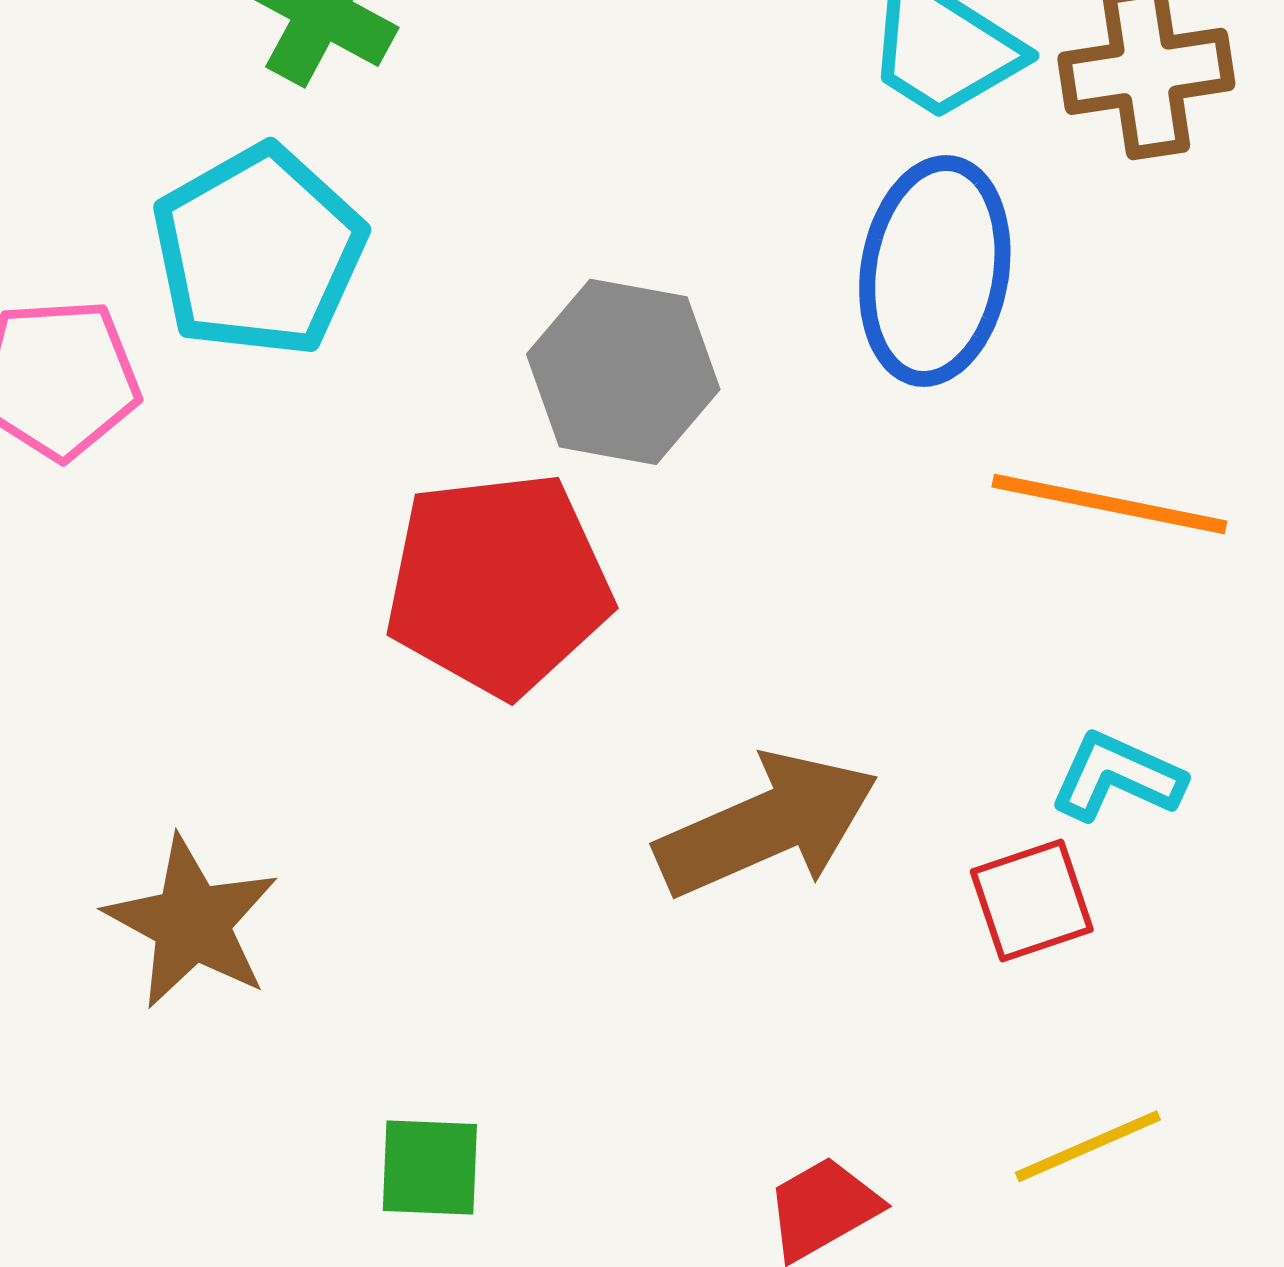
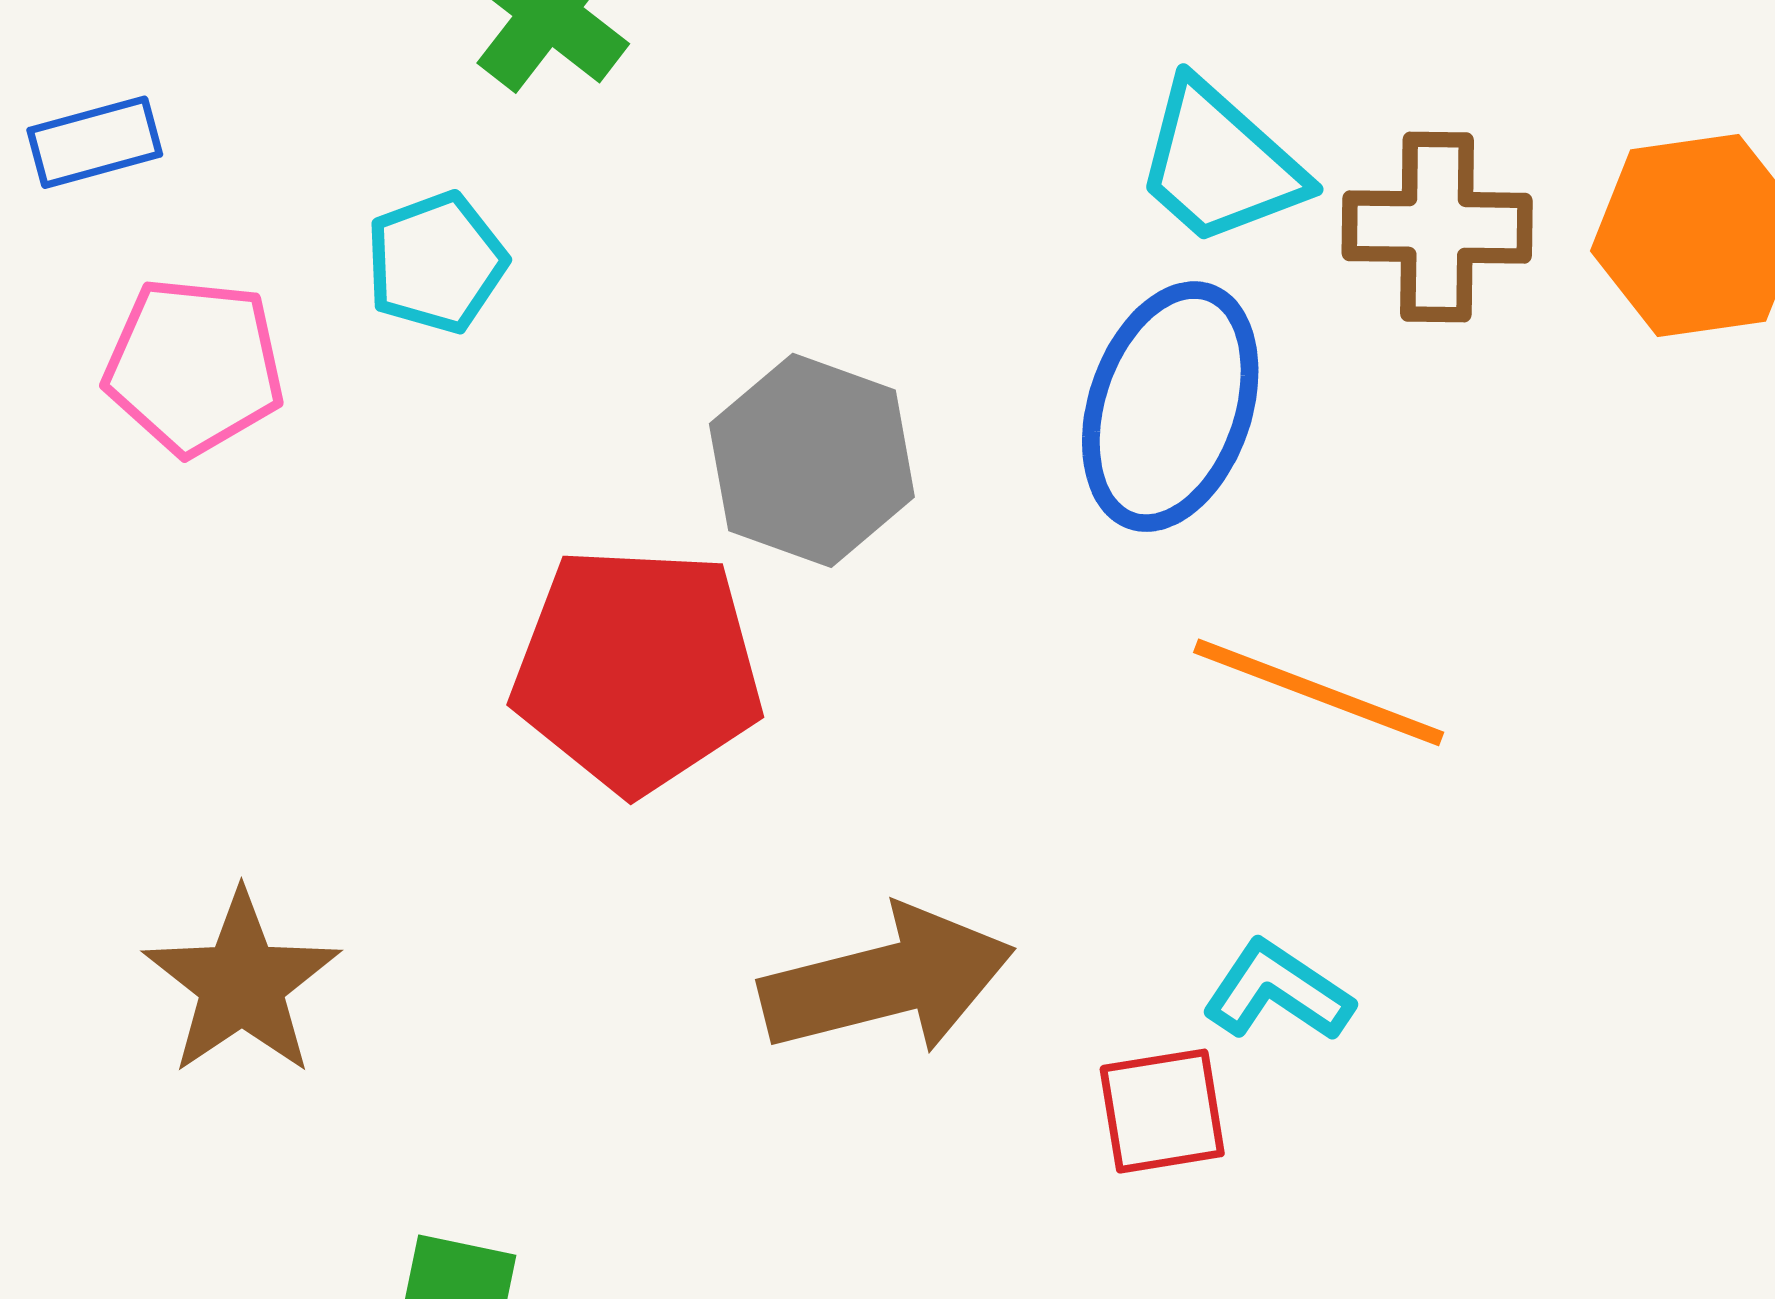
cyan pentagon: (259, 251) -> (436, 262), size x0.6

